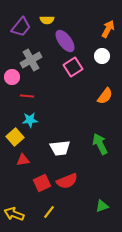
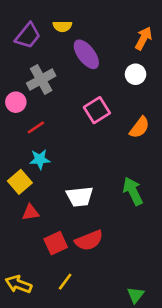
pink square: (73, 67) -> (97, 110), moved
red line: (27, 96) -> (36, 127), turned -40
green triangle: (102, 206) -> (136, 295), moved, turned -32

